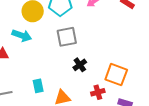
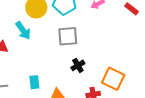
cyan arrow: (22, 36) -> (23, 30), turned 30

